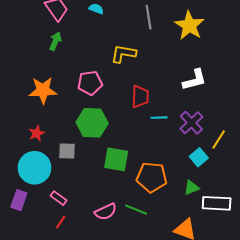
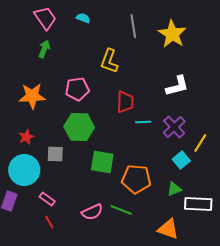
yellow L-shape: (123, 54) -> (109, 61), turned -80
red line: (61, 222) -> (49, 222), turned -64

